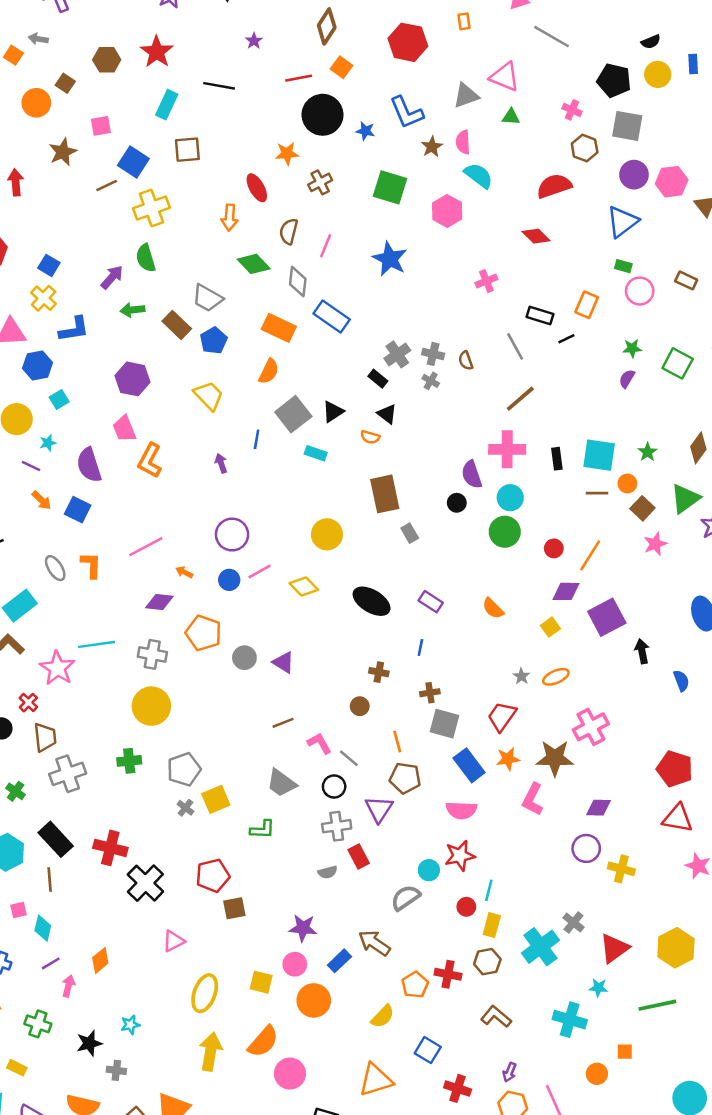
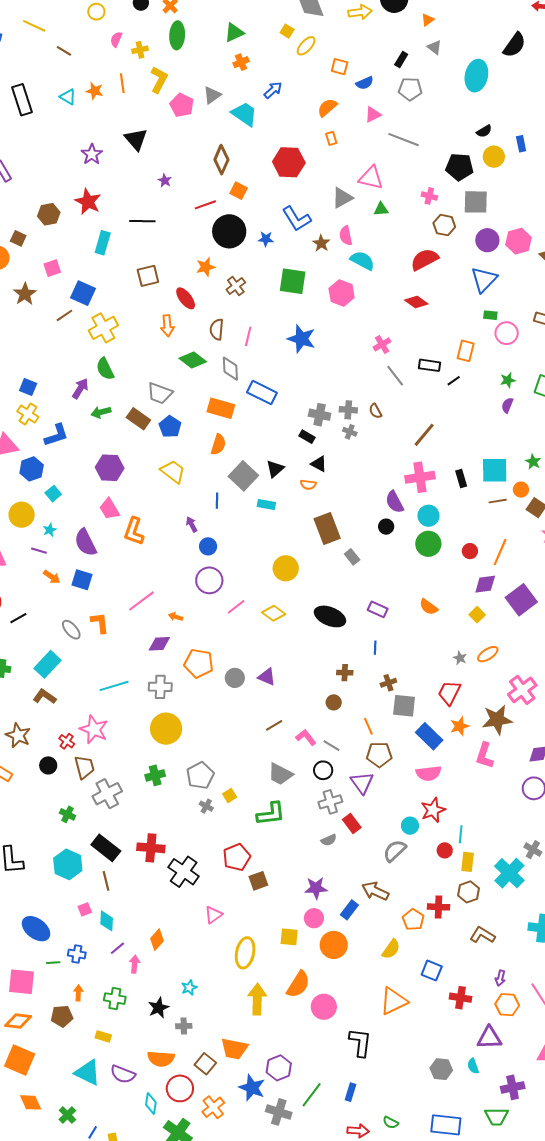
brown square: (187, 150) -> (148, 276), moved
gray line: (515, 346) -> (395, 376), moved
gray cross: (397, 354) -> (320, 415), turned -35
blue circle: (229, 580) -> (208, 546), moved
pink star: (57, 668) -> (94, 729), moved
yellow square: (216, 799) -> (230, 796), size x0.6
green L-shape: (262, 829) -> (271, 814), size x1.4

